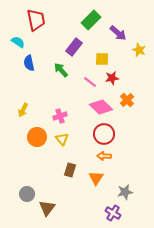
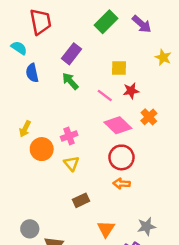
purple arrow: (118, 33) -> (142, 24), moved
purple rectangle: (74, 47) -> (71, 54), moved
orange circle: (37, 137) -> (42, 149), moved
brown rectangle: (70, 170) -> (81, 200), turned 48
orange triangle: (96, 178) -> (106, 229), moved

